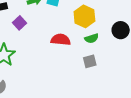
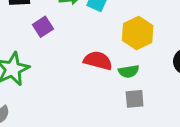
green semicircle: (92, 38) -> (129, 71), moved

